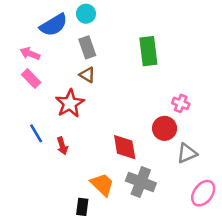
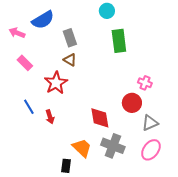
cyan circle: (86, 14) -> (107, 11), moved
pink arrow: (30, 54) -> (17, 33), moved
pink ellipse: (203, 193) -> (151, 150), moved

